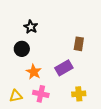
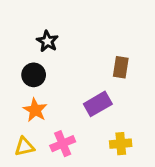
orange star: (34, 72) -> (35, 110), moved
pink cross: (41, 94) -> (63, 144), turned -35

